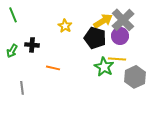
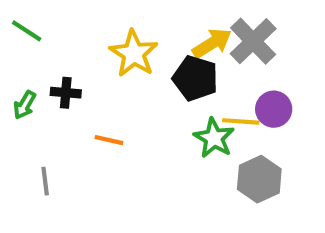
green line: (13, 15) -> (27, 31), turned -35
yellow star: (65, 26) -> (134, 54), size x1.6
purple circle: (120, 36) -> (274, 109), moved
gray hexagon: (135, 77) -> (259, 179), moved

